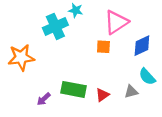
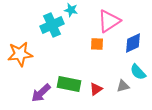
purple arrow: (44, 99) -> (41, 93), size x1.5

